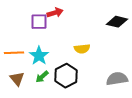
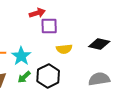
purple square: (39, 22) -> (49, 26), moved
black diamond: (117, 22) -> (99, 44), moved

